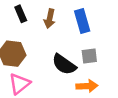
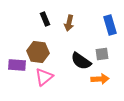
blue rectangle: (82, 21) -> (110, 25), moved

